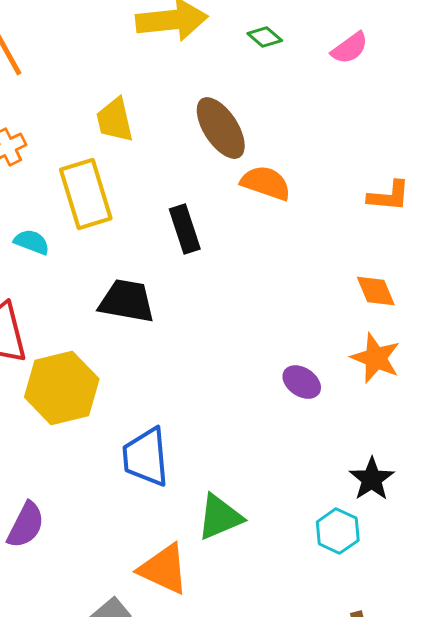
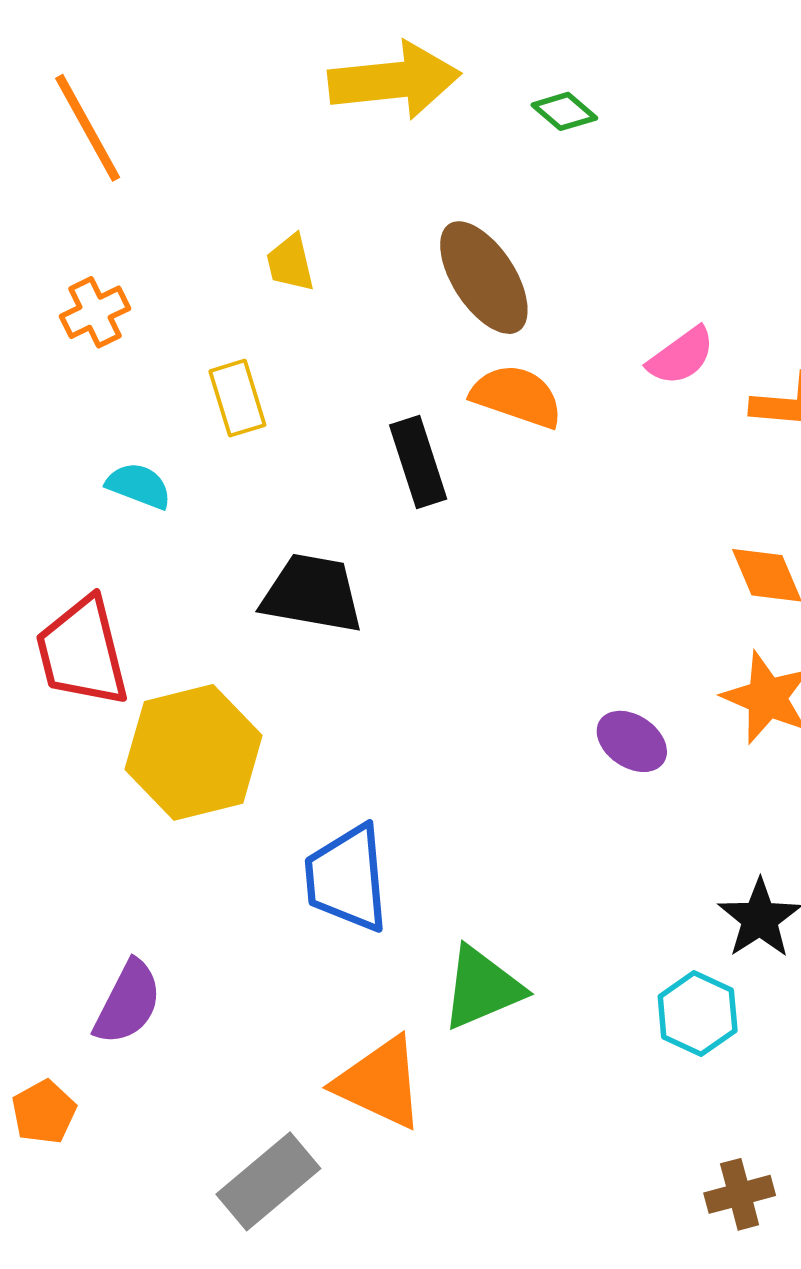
pink semicircle: (350, 48) -> (681, 356), moved
yellow trapezoid: (115, 120) -> (290, 263), size x0.7
orange semicircle: (266, 183) -> (517, 396), moved
yellow rectangle: (86, 194) -> (237, 398), size x0.6

